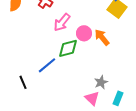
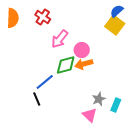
orange arrow: (102, 37) -> (84, 64), moved, turned -66
black line: (23, 82) -> (37, 99), moved
cyan rectangle: (118, 98) -> (116, 105), moved

